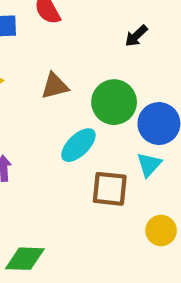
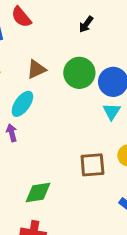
cyan ellipse: (78, 145) -> (22, 104), moved
brown square: (110, 189) -> (92, 165), moved

